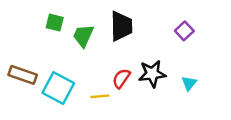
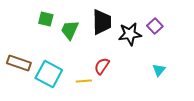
black star: (152, 74) -> (130, 34), moved

